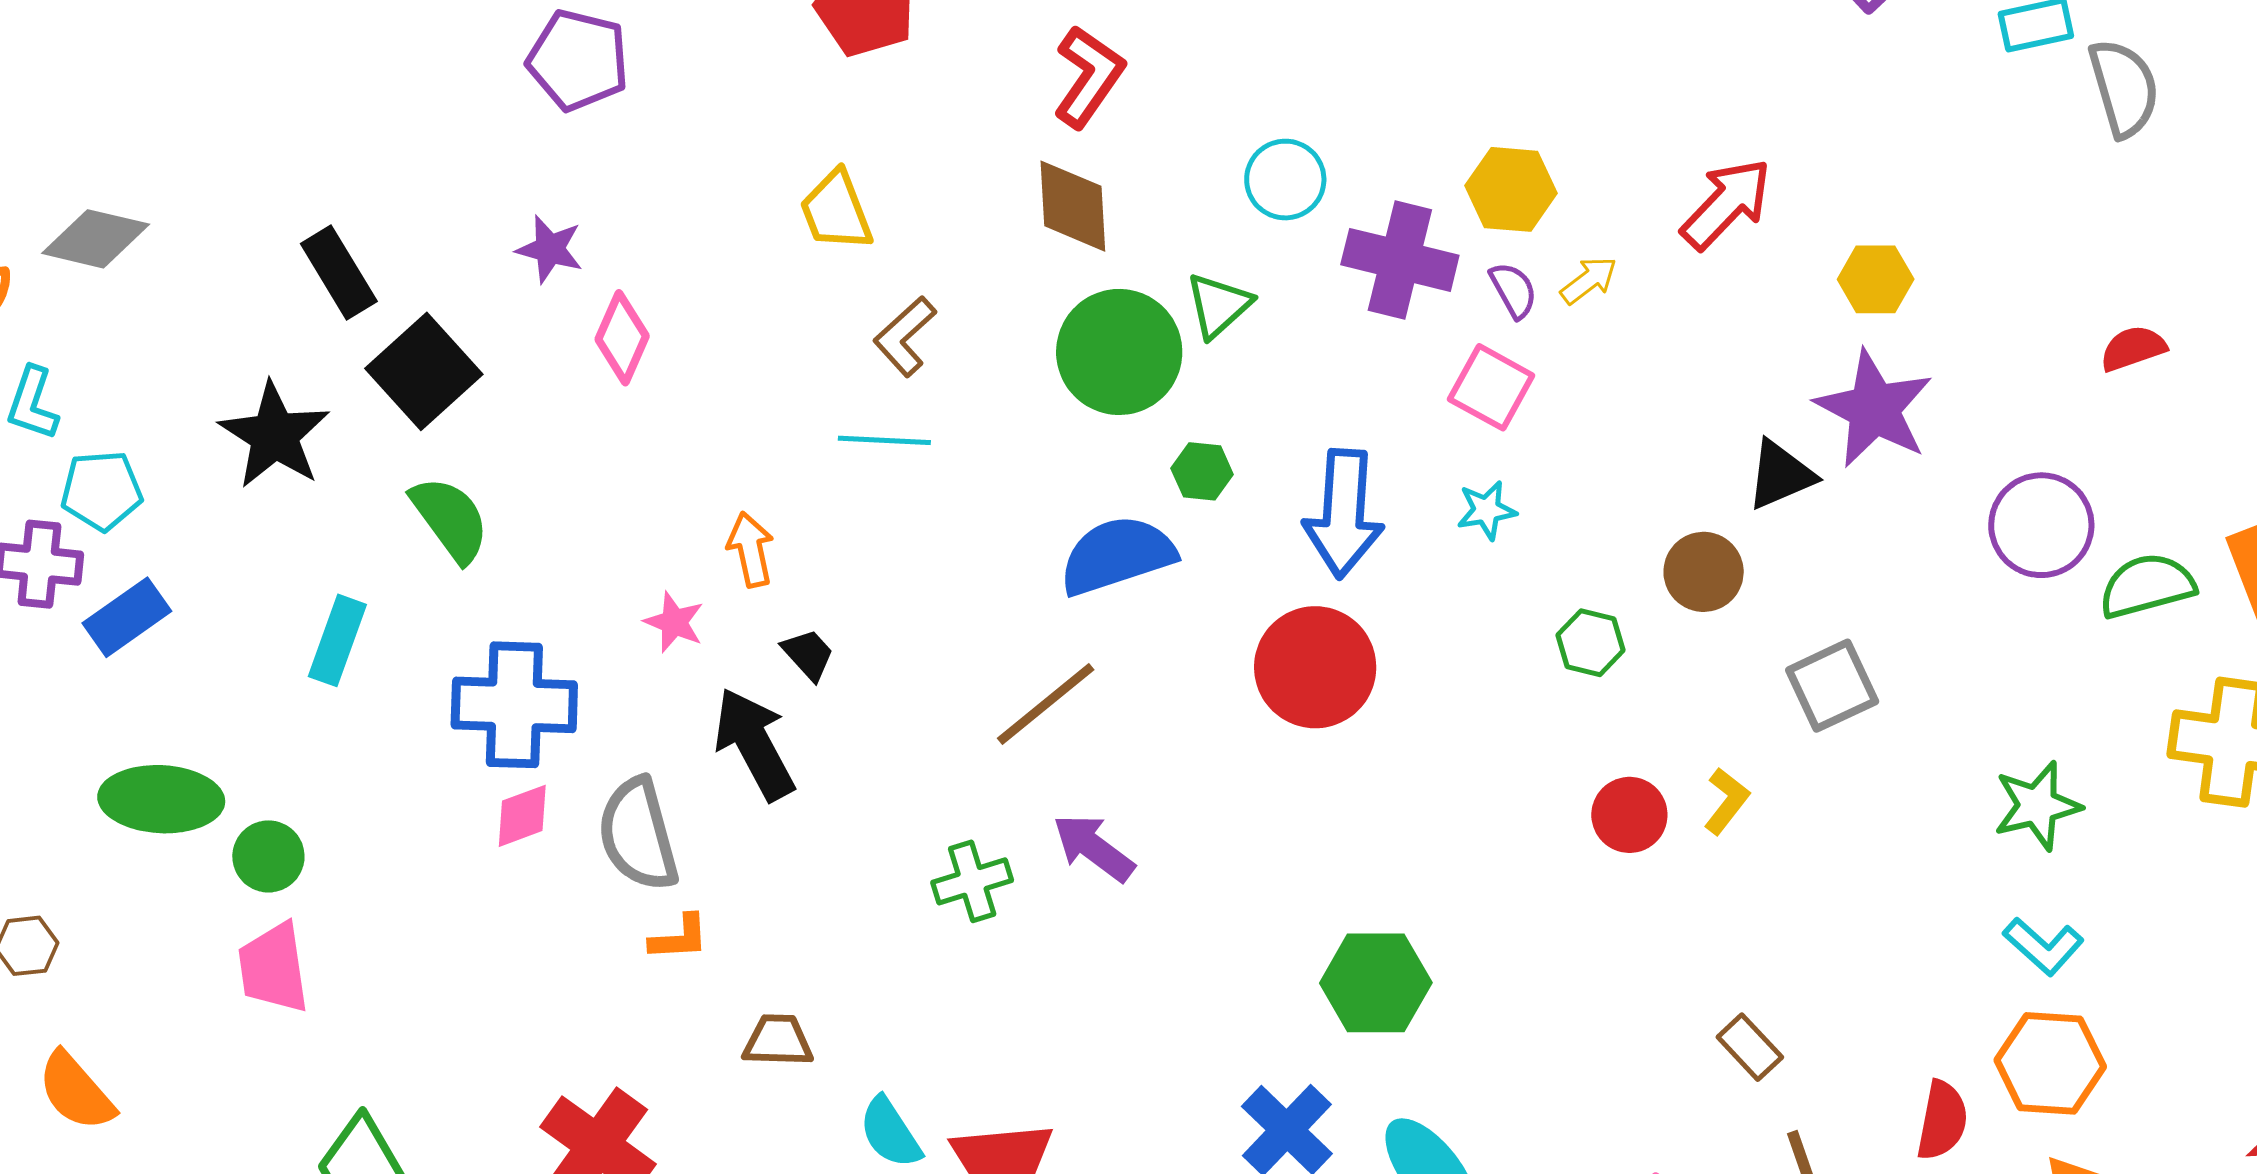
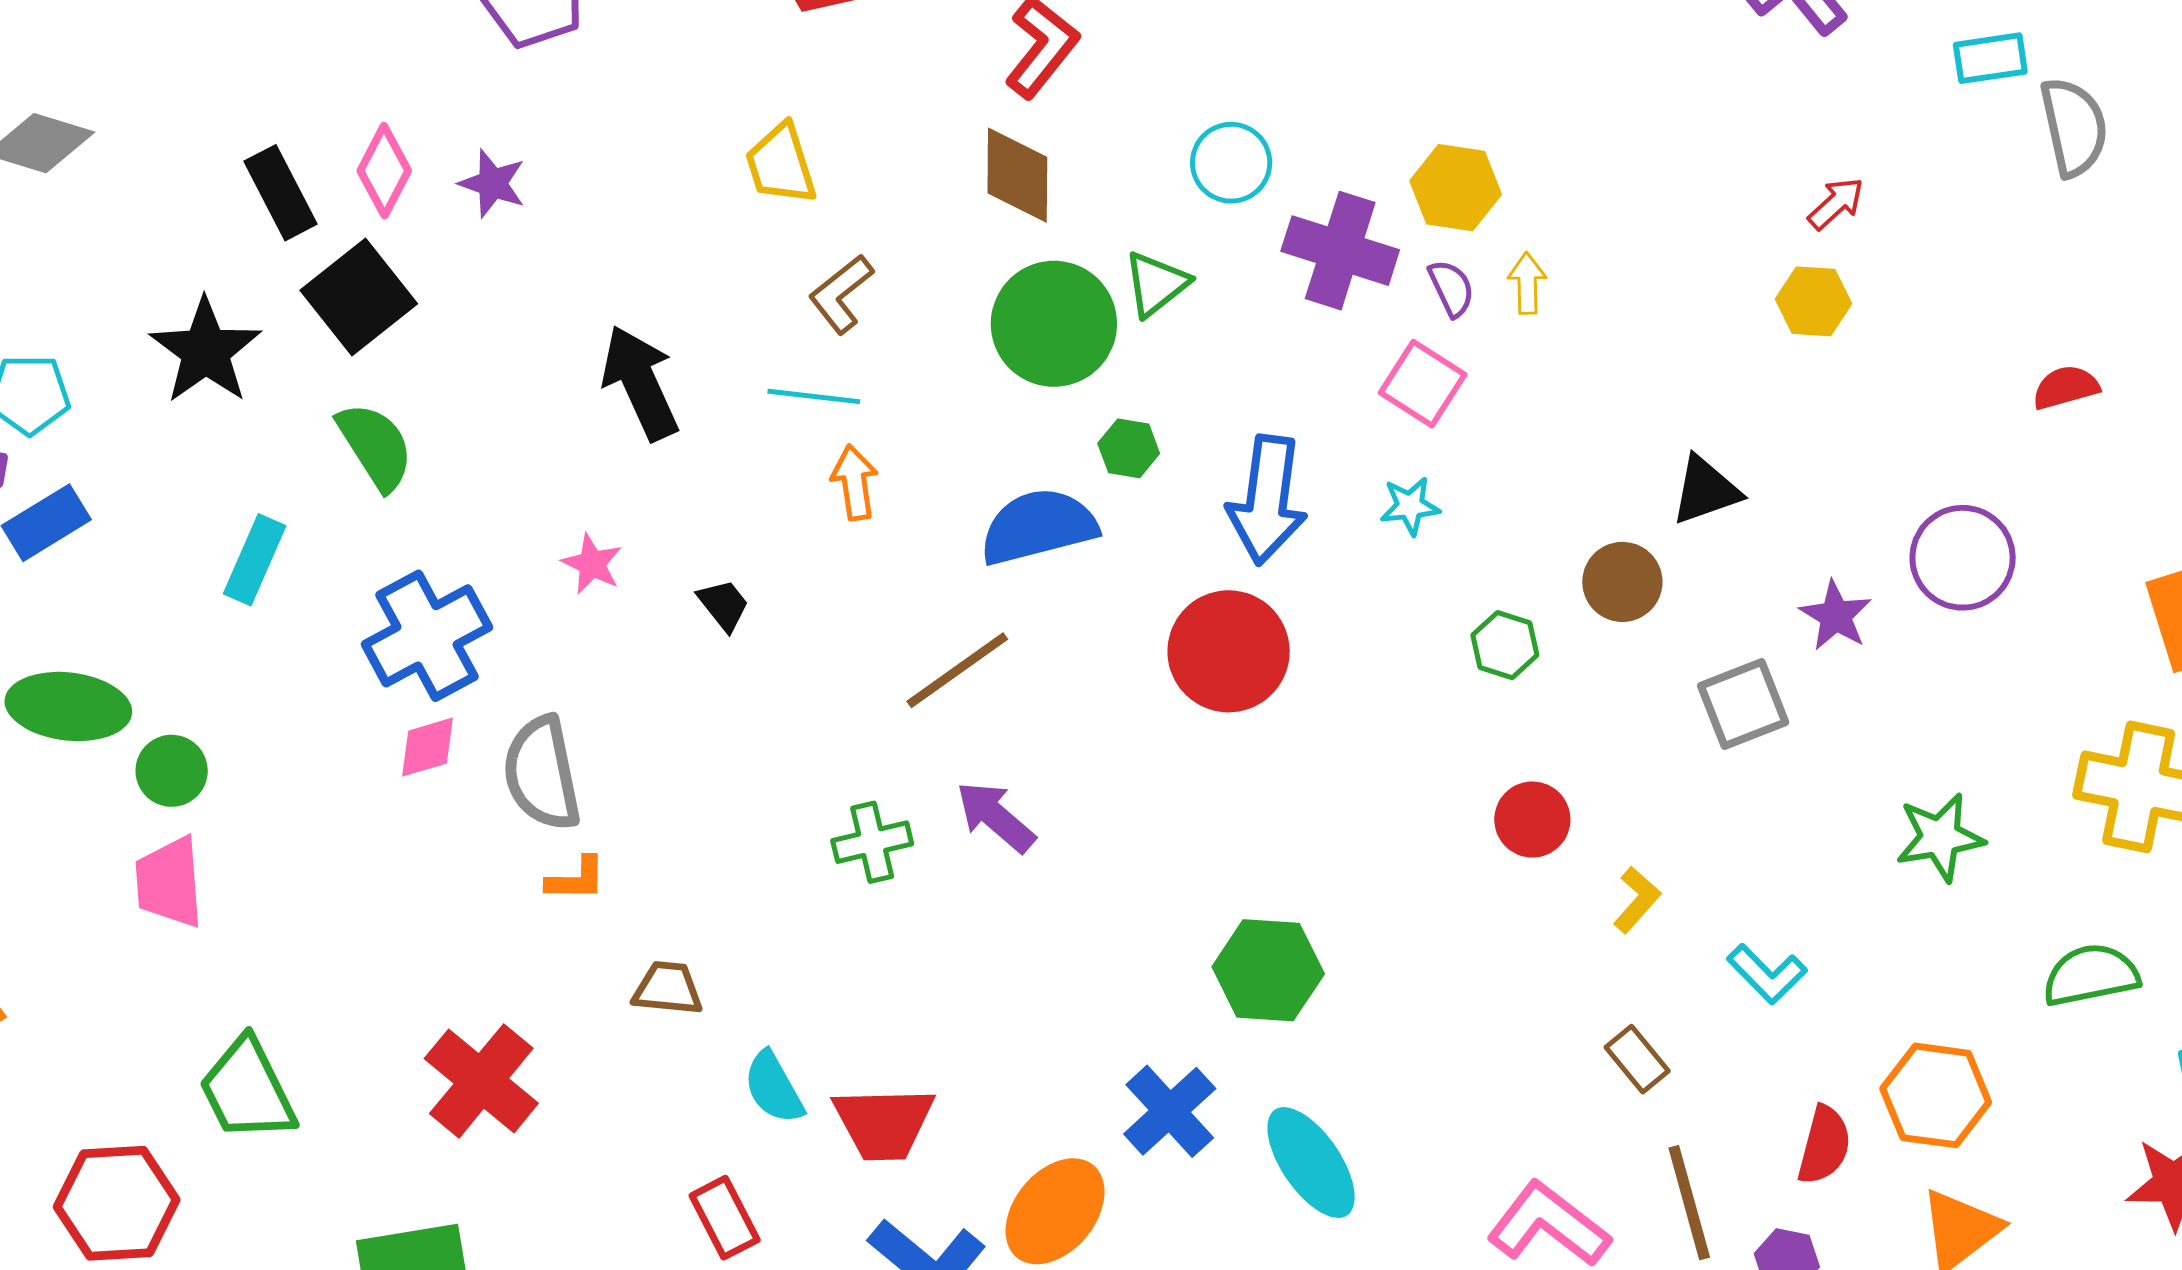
red arrow: (1726, 204) -> (1836, 203), moved, size x0.6
yellow arrow: (1589, 280) -> (1527, 283), turned -58
pink diamond: (622, 338) -> (384, 171), moved
purple star: (1874, 409) -> (1836, 616), moved, size x0.6
orange arrow: (751, 550) -> (855, 483), moved
green semicircle: (2147, 586) -> (2091, 975), moved
blue cross: (514, 705) -> (427, 636), turned -34
black arrow: (754, 744) -> (640, 383), moved
yellow L-shape: (1726, 801) -> (1637, 900), moved
cyan L-shape: (2043, 946) -> (1767, 974), moved

